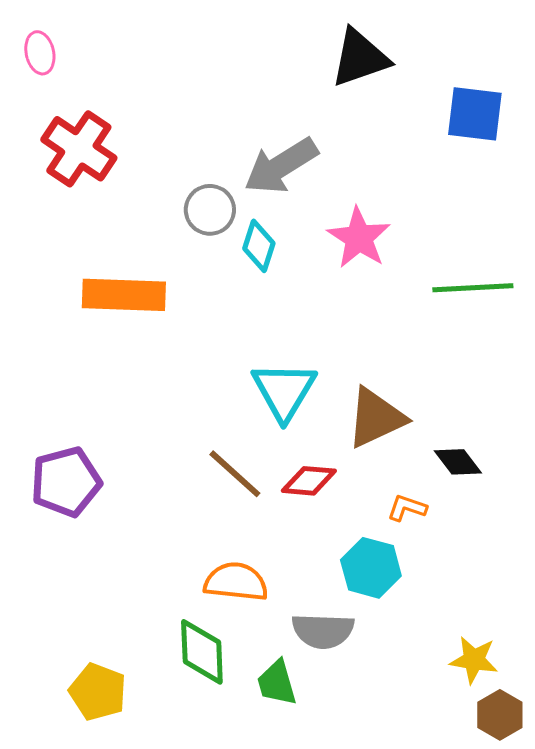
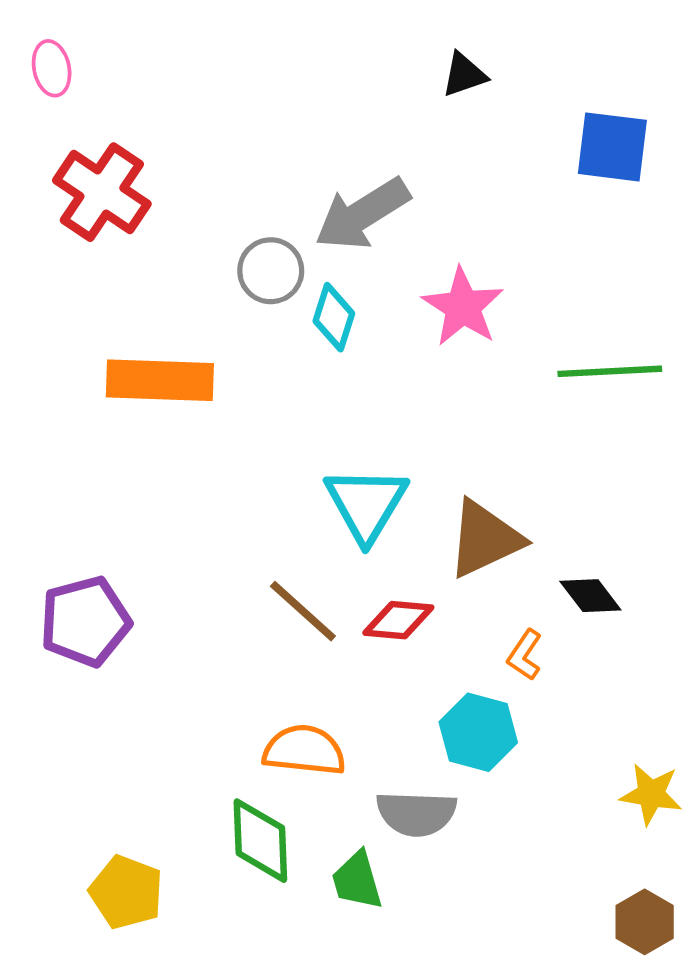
black triangle: (360, 58) -> (464, 75), size x0.6
orange L-shape: (407, 508) -> (525, 655), turned -75
yellow star: (474, 660) -> (651, 794), moved

